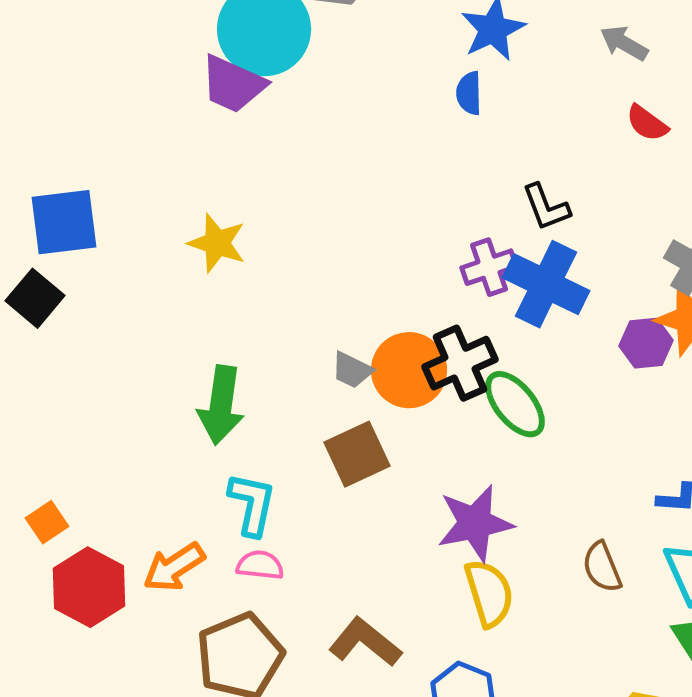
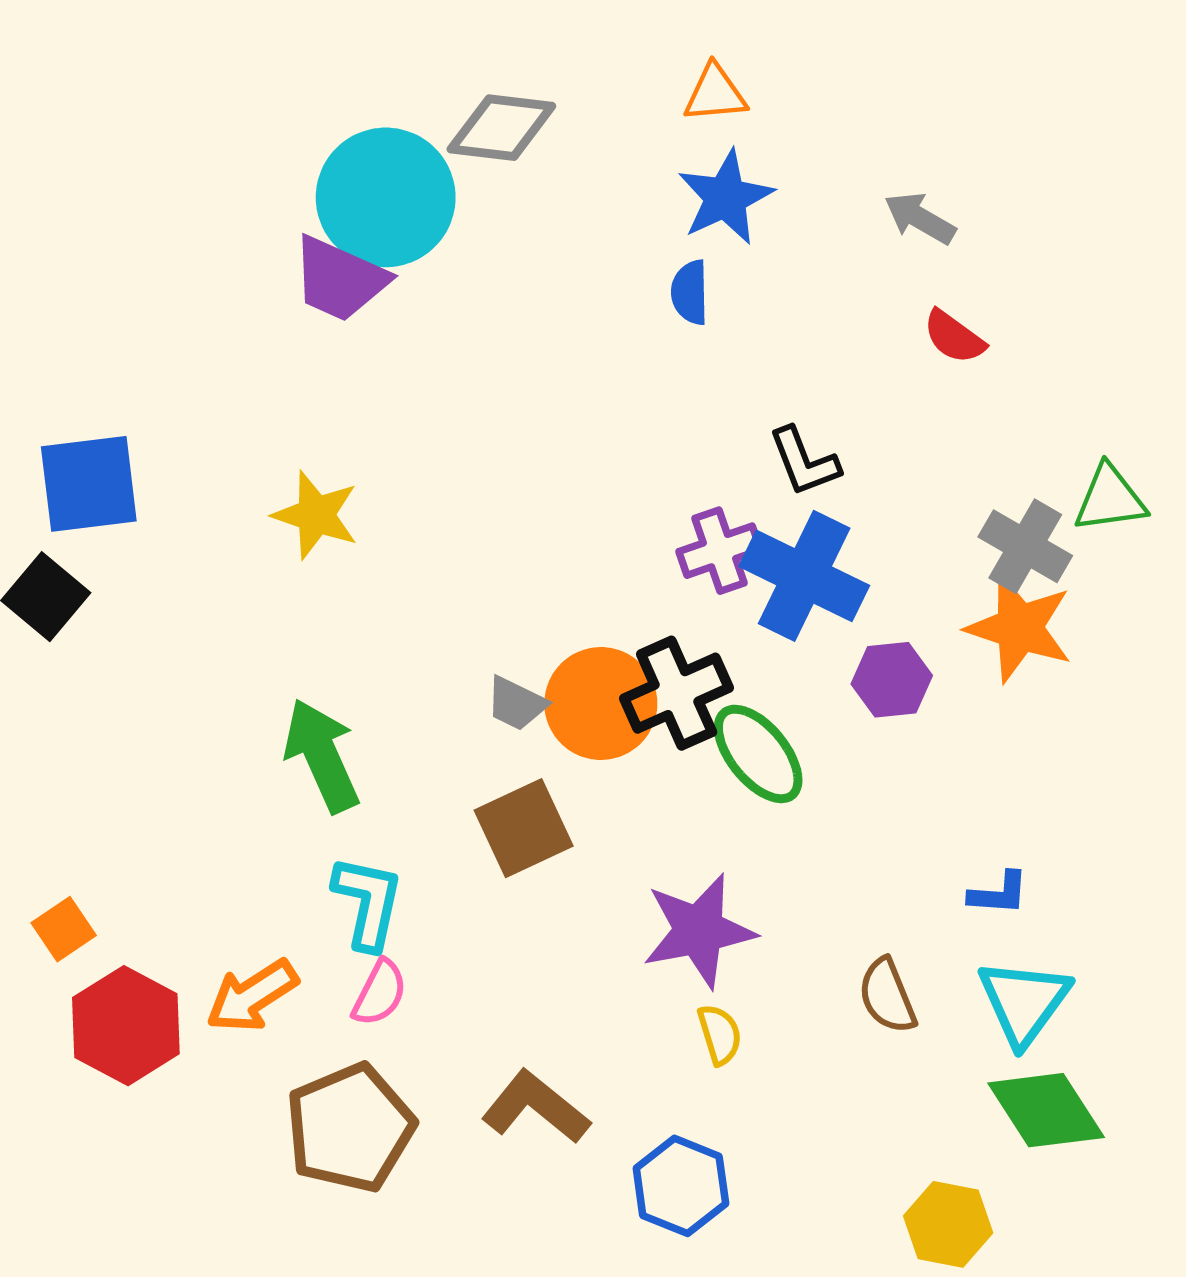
purple hexagon: (646, 343) -> (892, 680), moved
green arrow: (221, 405) -> (322, 755), turned 148
pink semicircle: (260, 565) -> (380, 993), turned 111
yellow semicircle: (489, 593) -> (720, 1034), size x0.6

